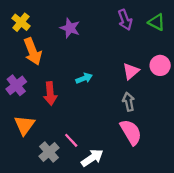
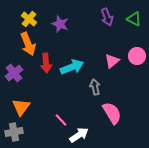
yellow cross: (21, 22) -> (29, 19), moved
cyan arrow: (84, 78) -> (72, 67), size x1.6
red arrow: (50, 94) -> (46, 63), moved
gray arrow: (129, 102) -> (95, 87), moved
gray cross: (49, 152) -> (14, 132), moved, turned 30

